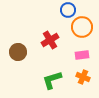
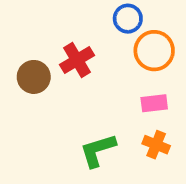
red cross: (50, 40) -> (77, 60), moved
brown circle: (18, 52) -> (34, 77), moved

